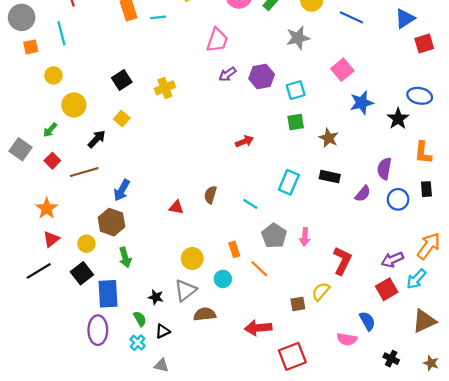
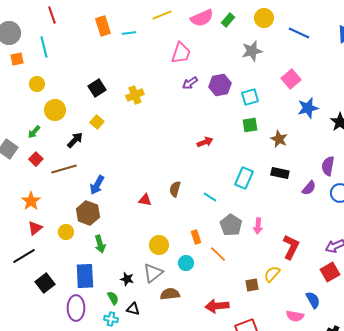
black square: (82, 273) -> (45, 283), moved
black triangle: (163, 331) -> (133, 309), turned 40
cyan cross: (138, 343) -> (111, 319), turned -32

